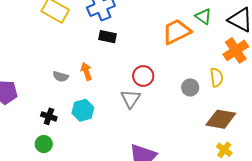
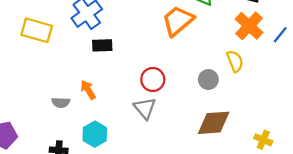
brown diamond: (221, 119) -> (214, 123), moved

